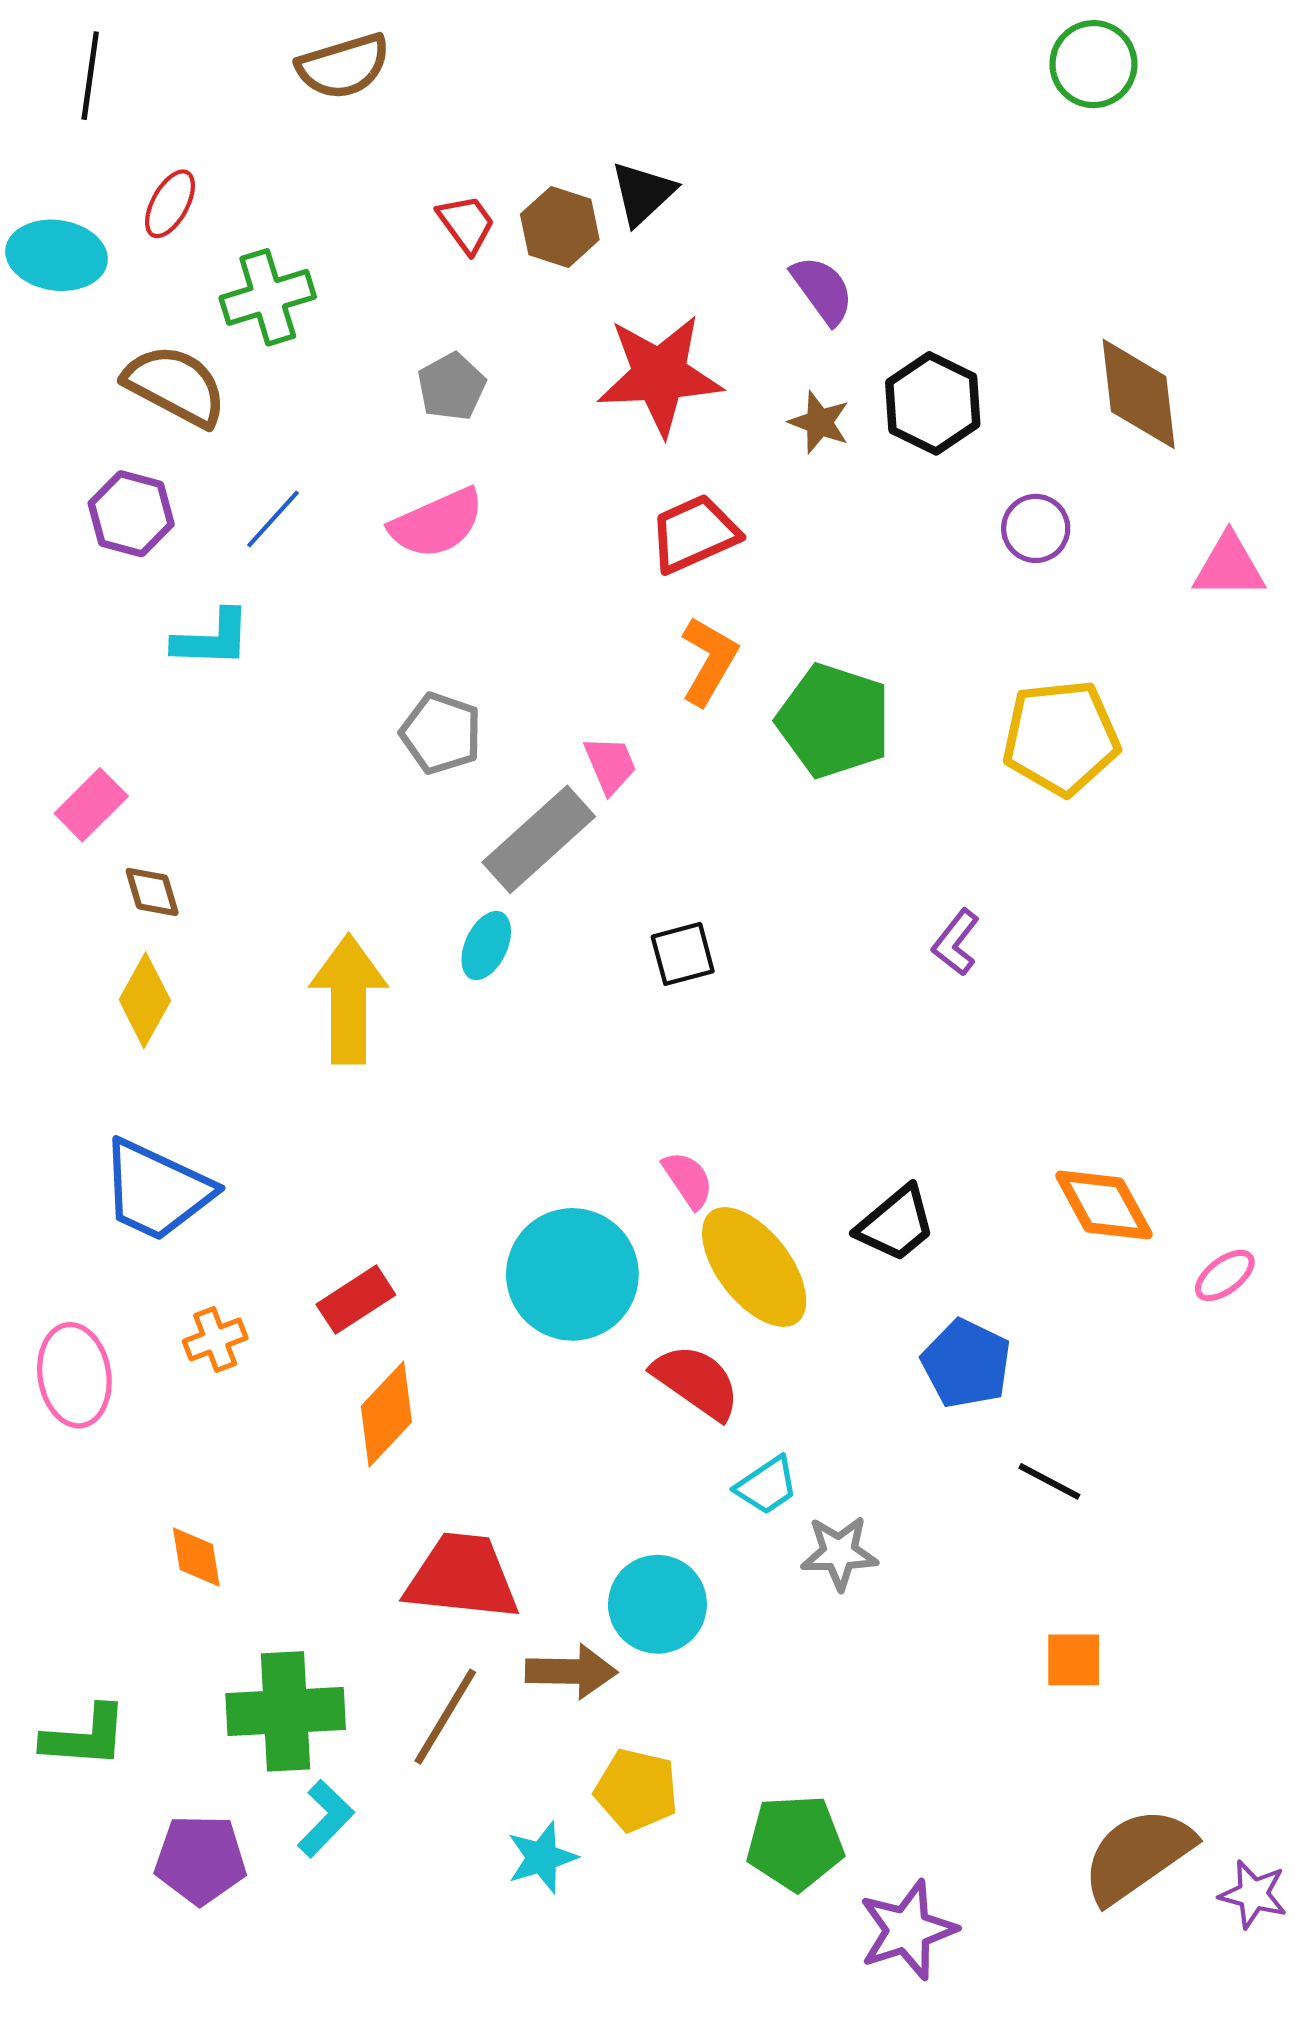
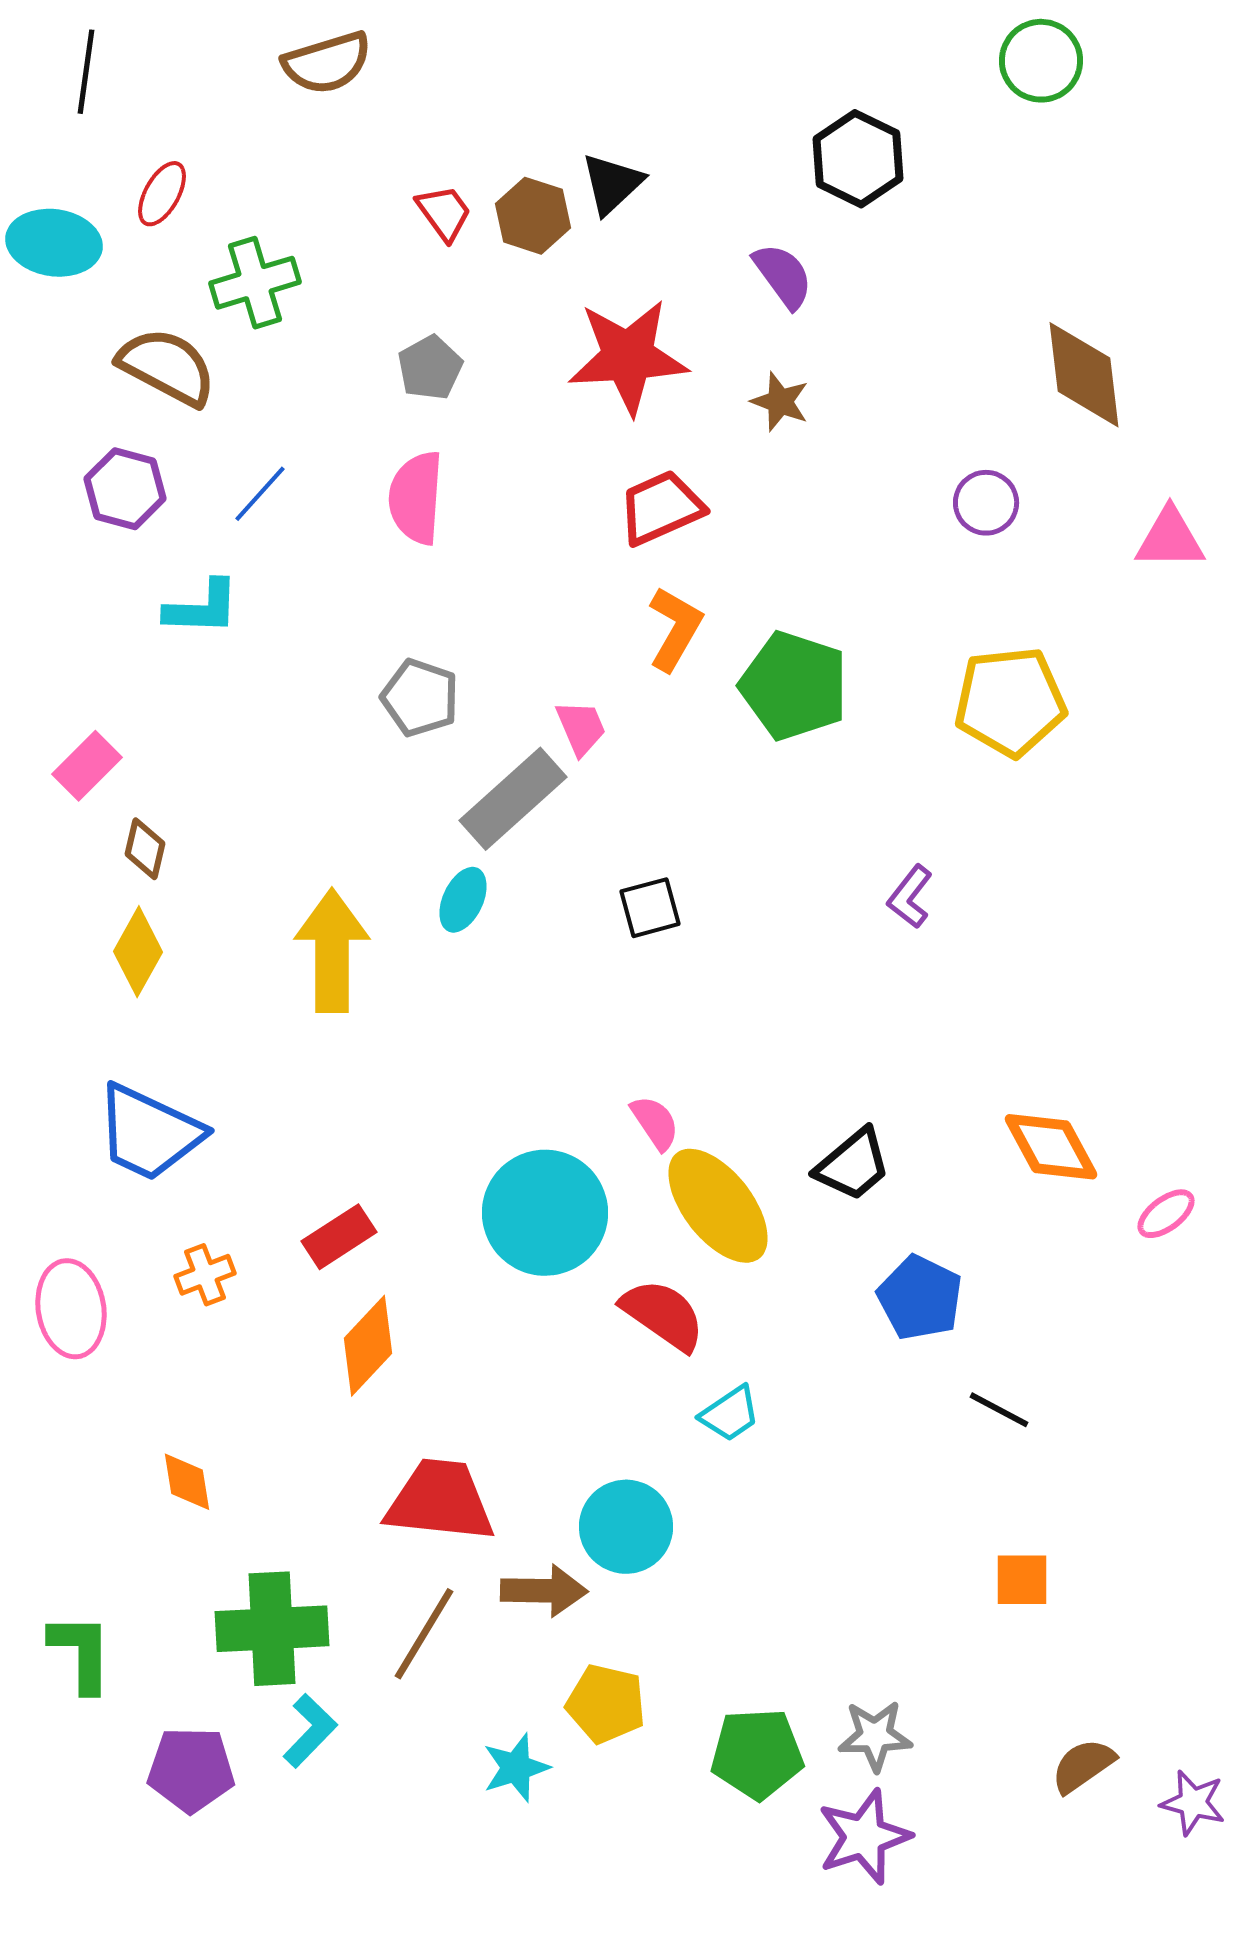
black hexagon: (933, 403) -> (858, 159), moved
pink semicircle: (437, 523) -> (416, 498), turned 118
brown diamond: (152, 892) -> (145, 849), turned 30
gray star: (839, 1553) -> (875, 1736), moved
green L-shape: (85, 1737) -> (81, 1653), turned -94
brown semicircle: (1138, 1855) -> (1083, 1766), size x0.6

